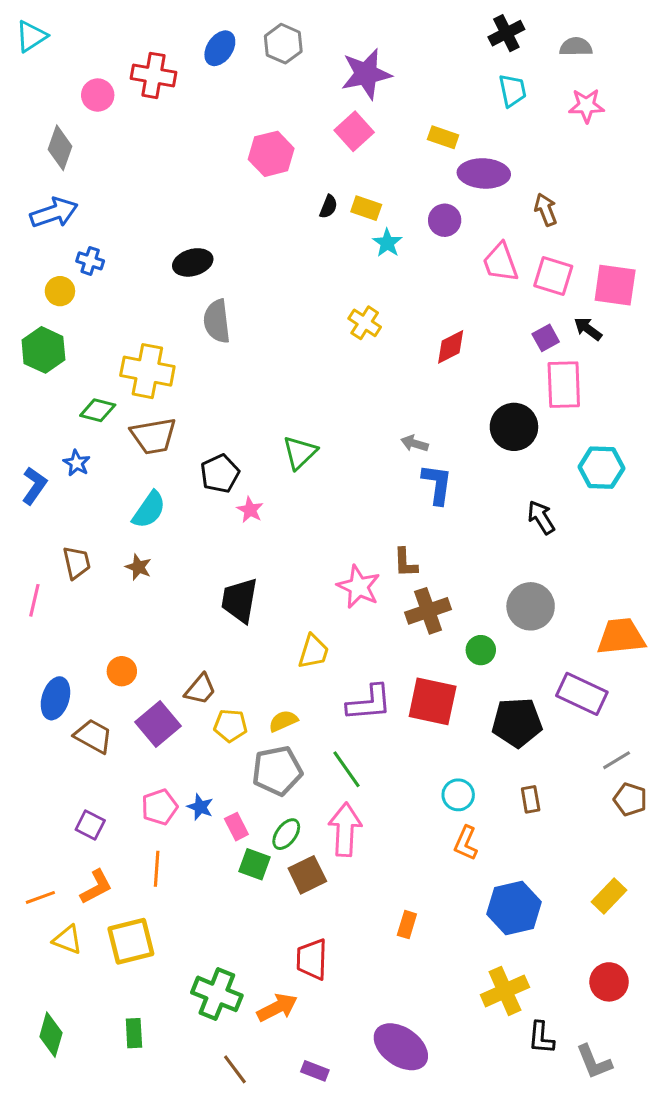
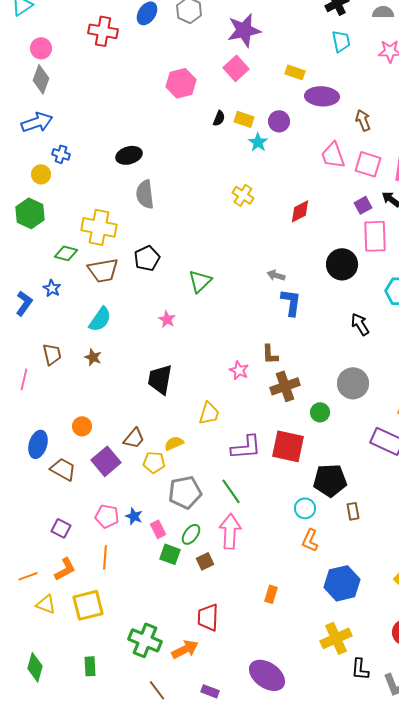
pink circle: (98, 95) -> (41, 48), moved
purple circle: (445, 220) -> (279, 121), moved
black pentagon: (220, 474) -> (147, 258), moved
pink star: (359, 587) -> (239, 370), size x0.7
yellow semicircle: (283, 721) -> (174, 443), moved
black pentagon: (517, 722) -> (330, 480), moved
pink pentagon: (160, 807) -> (107, 516), turned 30
brown square: (307, 875) -> (205, 561), size x0.7

